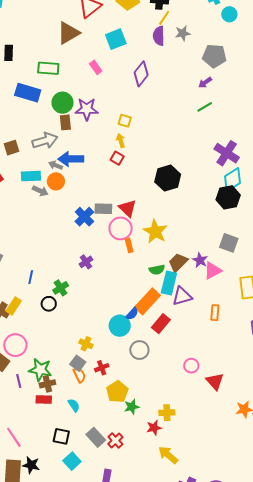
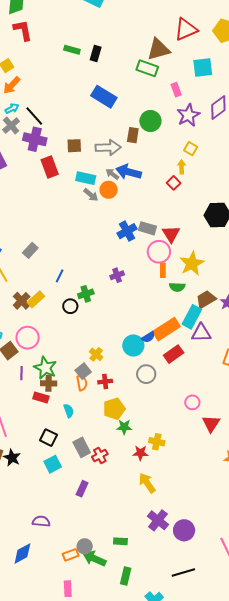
green rectangle: (48, 68) -> (147, 68), moved
green circle: (62, 103) -> (150, 121), moved
purple star: (87, 109) -> (188, 115), moved, turned 30
green semicircle: (157, 270) -> (177, 287), moved

